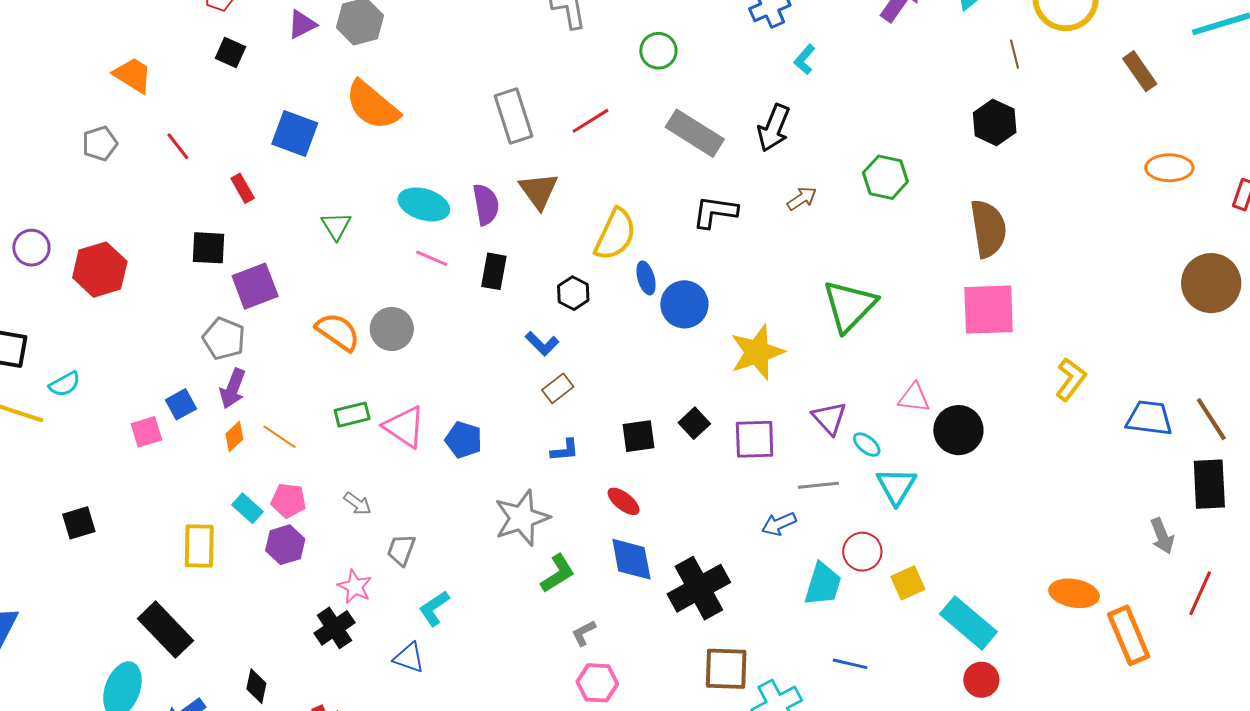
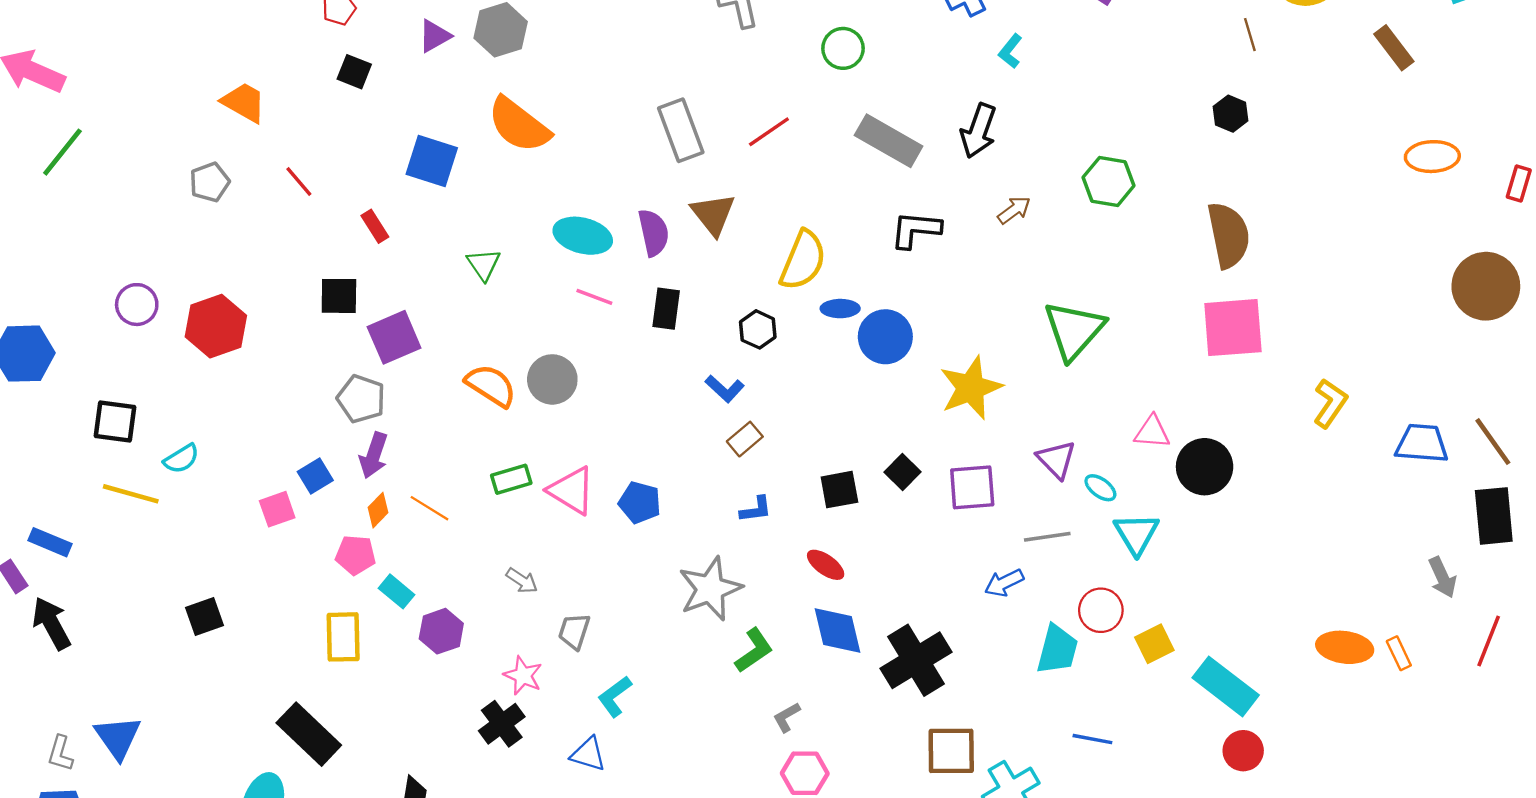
black hexagon: (995, 122) -> (1231, 114), size x0.7
blue ellipse: (646, 278) -> (840, 309), turned -72
pink pentagon: (288, 501) -> (355, 555), moved
orange rectangle: (1129, 635) -> (1399, 653), moved, size x0.5

